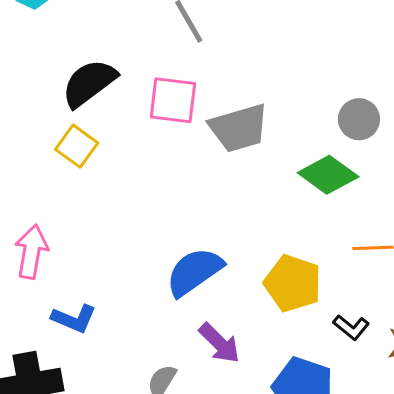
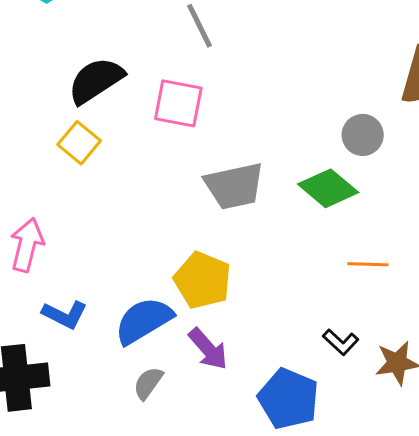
gray trapezoid: (239, 128) -> (234, 186), moved
blue semicircle: (194, 272) -> (144, 321), moved
yellow pentagon: (293, 283) -> (203, 280), moved

